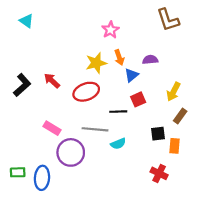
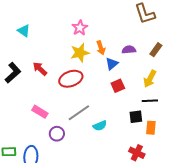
cyan triangle: (27, 21) -> (24, 31), moved
pink star: (110, 30) -> (80, 28), moved
black line: (118, 112) -> (150, 101), moved
brown rectangle: (180, 116) -> (156, 50), moved
gray line: (95, 129) -> (79, 113), turned -40
purple circle: (71, 152) -> (57, 134), size x0.6

